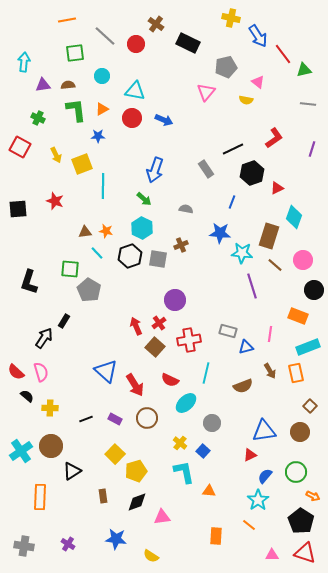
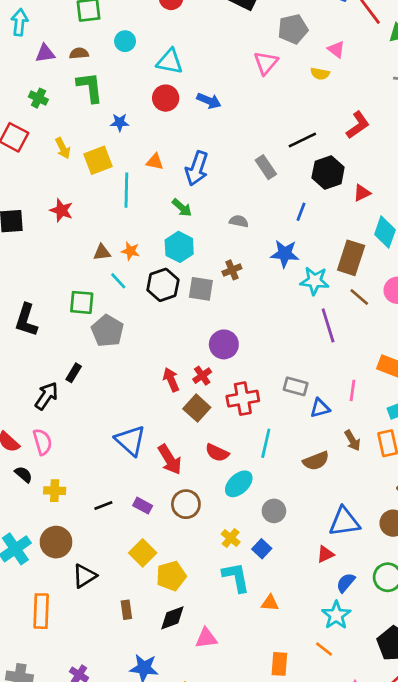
orange triangle: (102, 109) -> (155, 162), moved, turned 40

